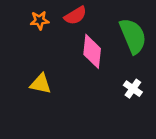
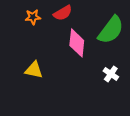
green semicircle: (133, 36) -> (111, 30), turned 60

